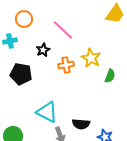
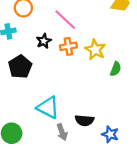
orange cross: (66, 65) -> (68, 46), moved
black pentagon: (21, 74) -> (20, 67), turned 30

